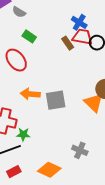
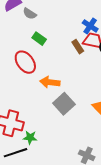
orange arrow: (30, 94) -> (50, 82), moved
gray square: (56, 100) -> (64, 104), turned -35

